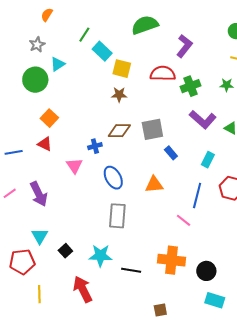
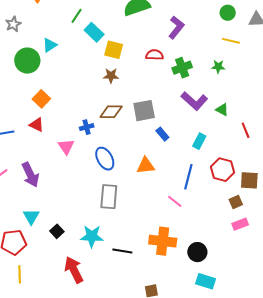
gray star: (37, 45) -> (13, 24), moved
red semicircle: (163, 73) -> (155, 55), size x0.7
yellow line: (39, 294) -> (20, 274), moved

